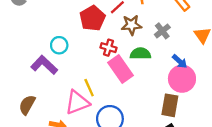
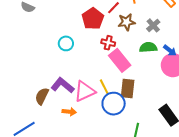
green semicircle: (140, 54) -> (148, 47), moved
purple L-shape: (44, 65) -> (63, 85), moved
yellow line: (89, 88) -> (104, 87), moved
brown rectangle: (170, 105) -> (128, 89), moved

